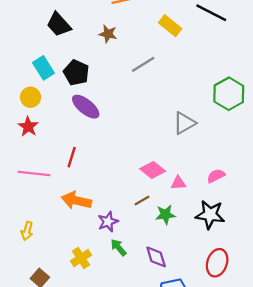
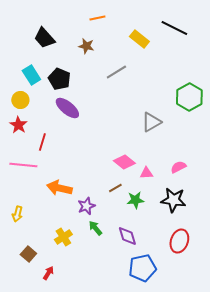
red line: (72, 157) -> (42, 142), moved

